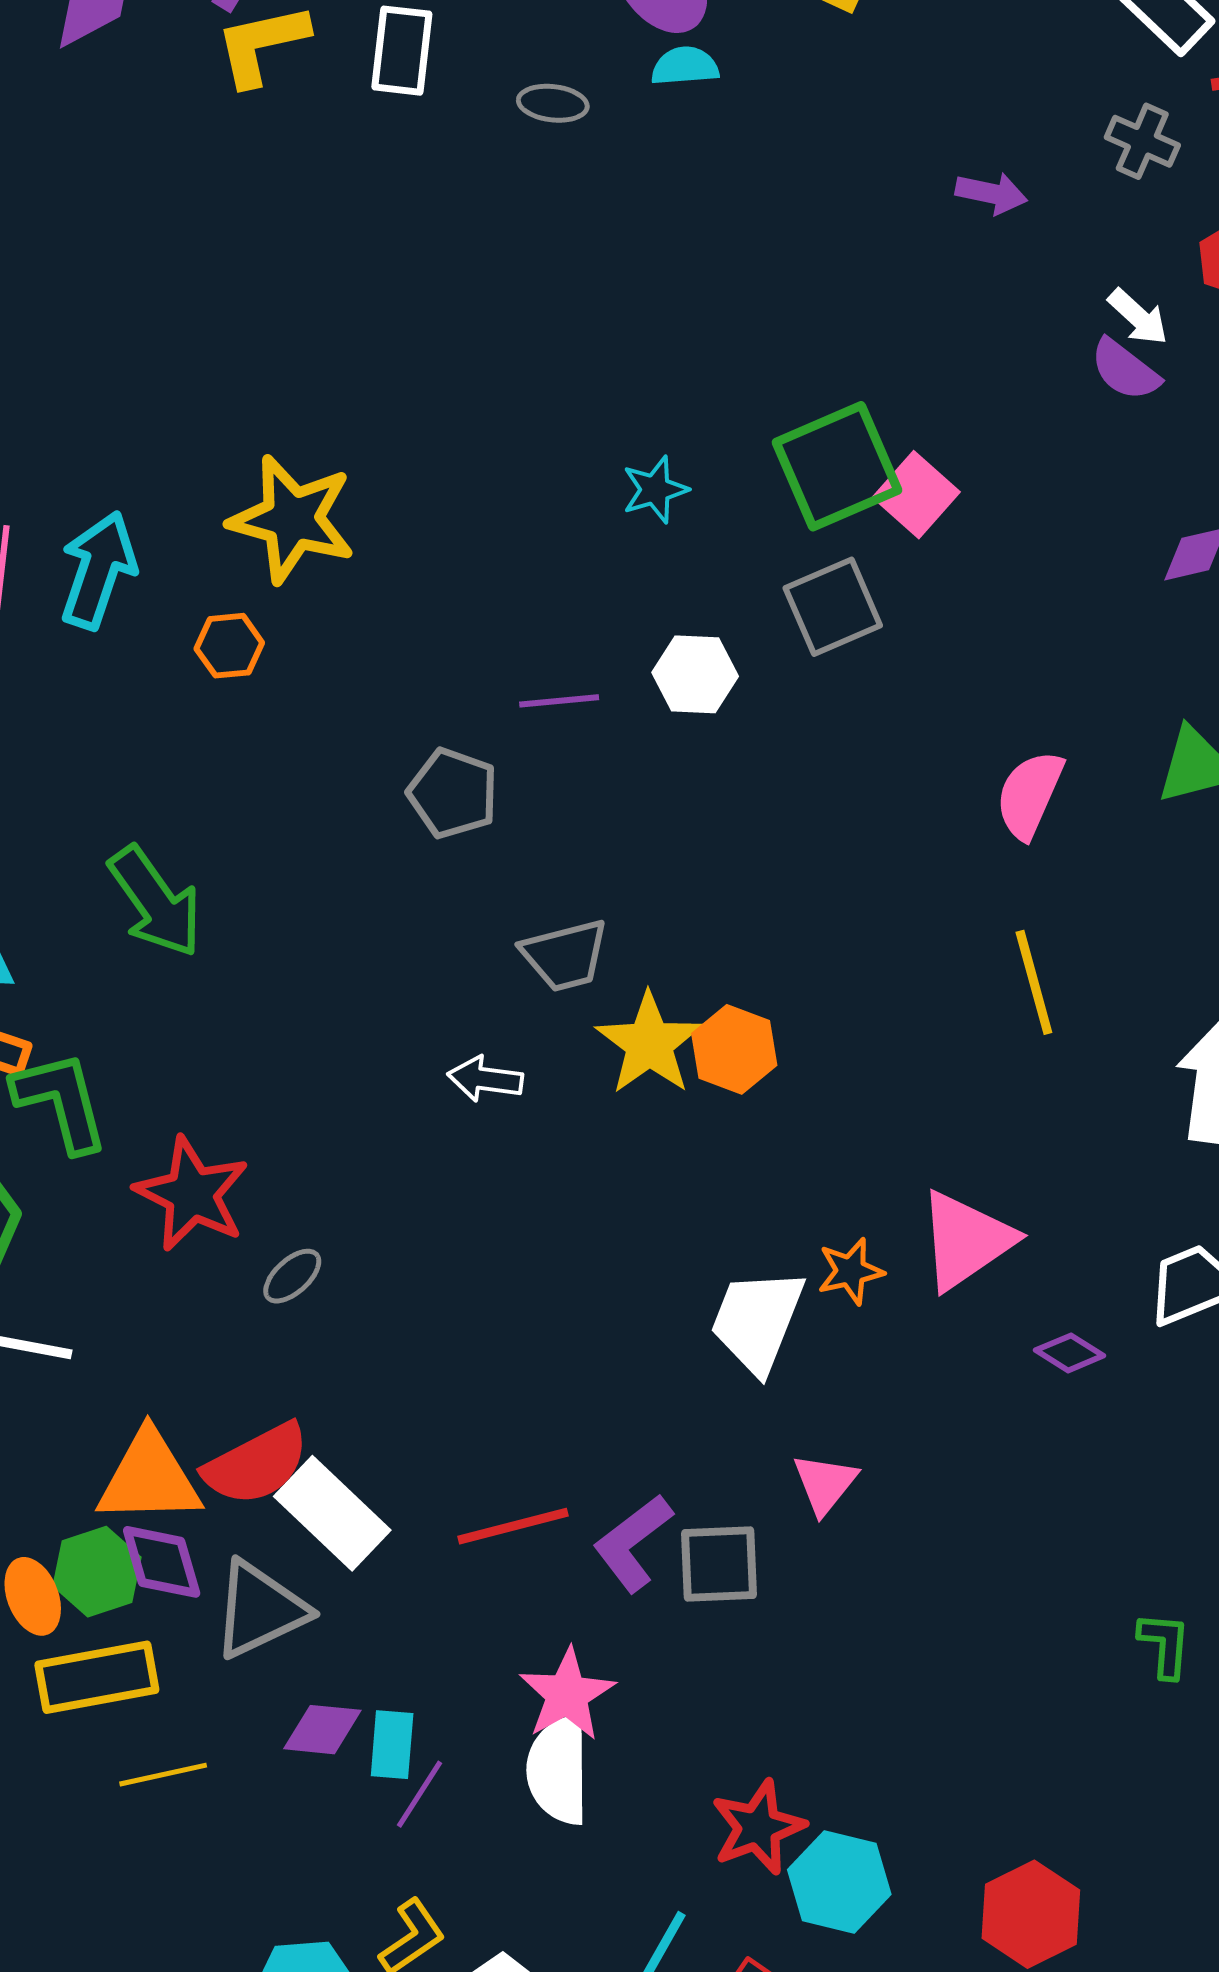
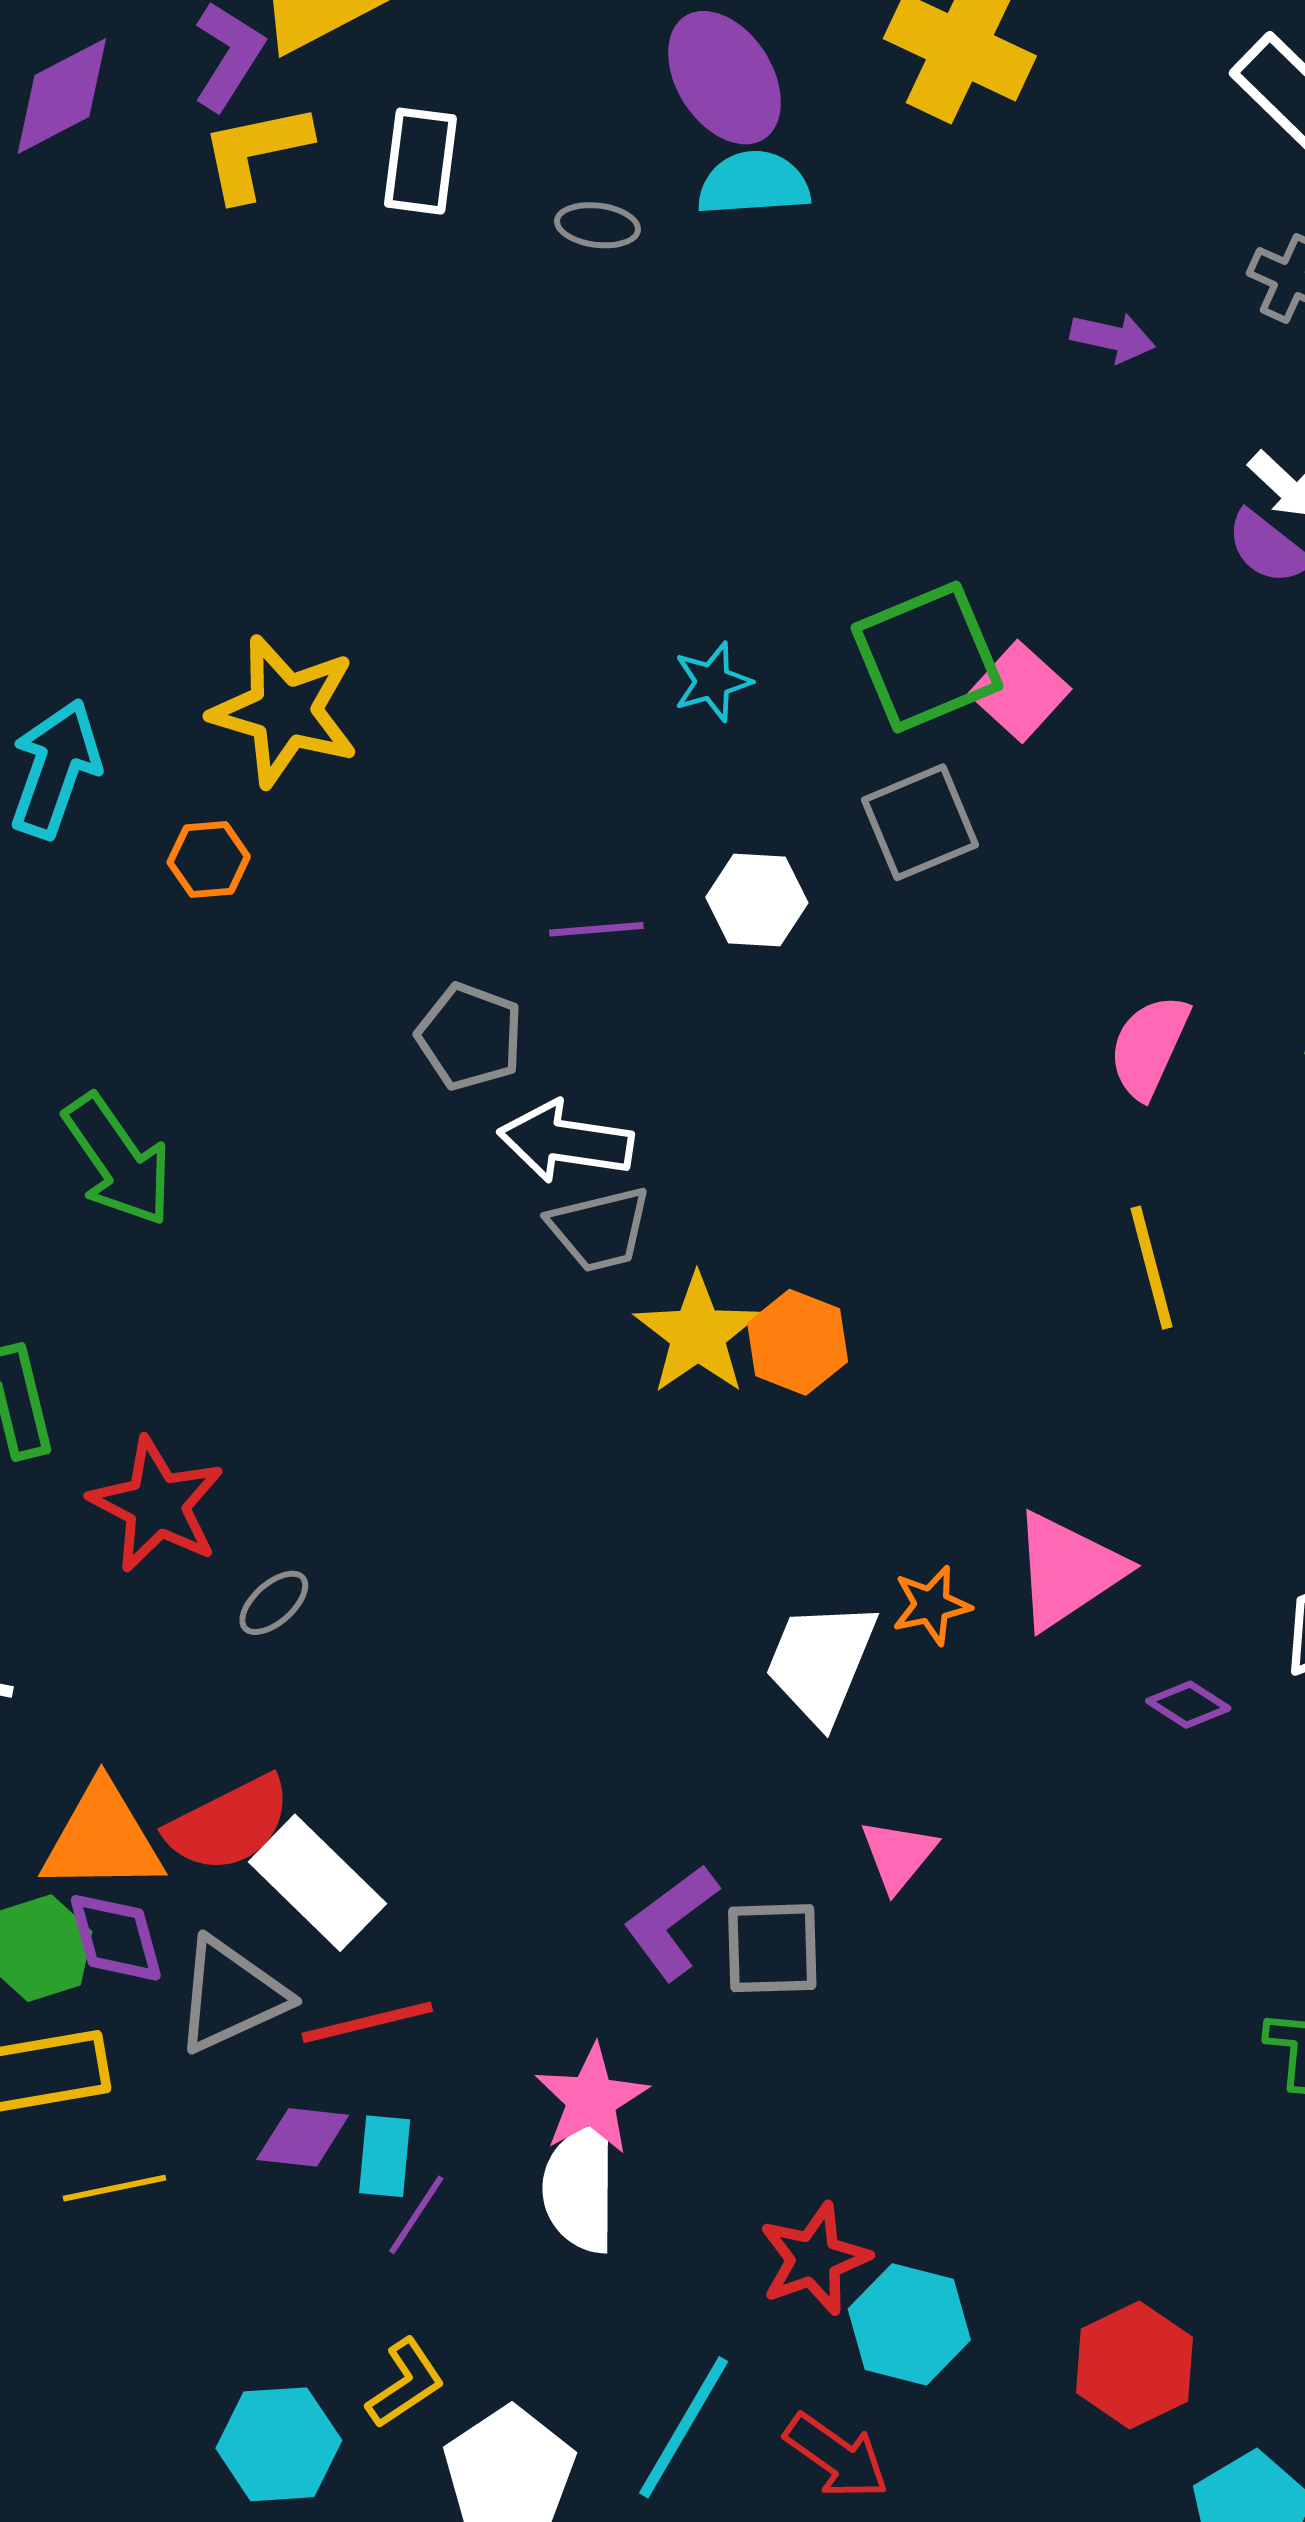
cyan semicircle: (685, 66) -> (754, 184), size x1.4
white arrow: (485, 1079) -> (566, 1142), moved, size x1.5
red line: (513, 1526) -> (367, 2022), moved

